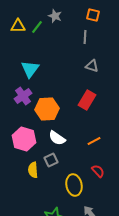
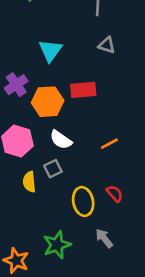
cyan triangle: (30, 69) -> (50, 50), moved
red rectangle: (87, 100) -> (83, 90), moved, turned 54
red semicircle: (98, 171) -> (115, 194), moved

